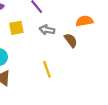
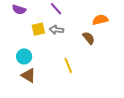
gray arrow: (47, 30) -> (56, 30), moved

